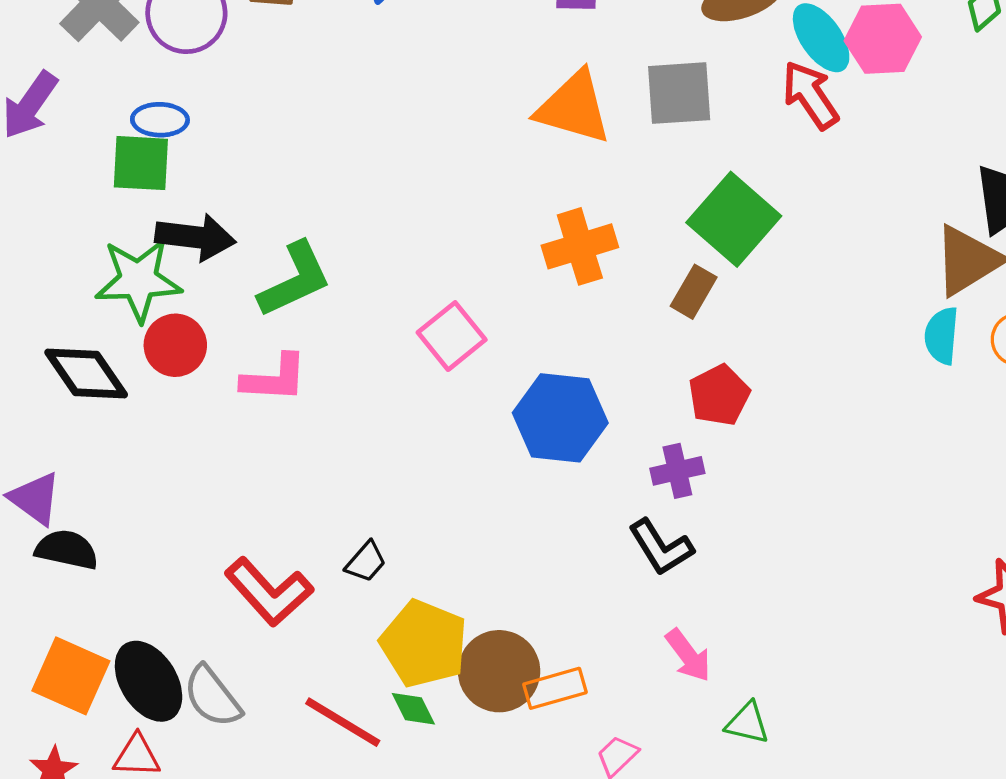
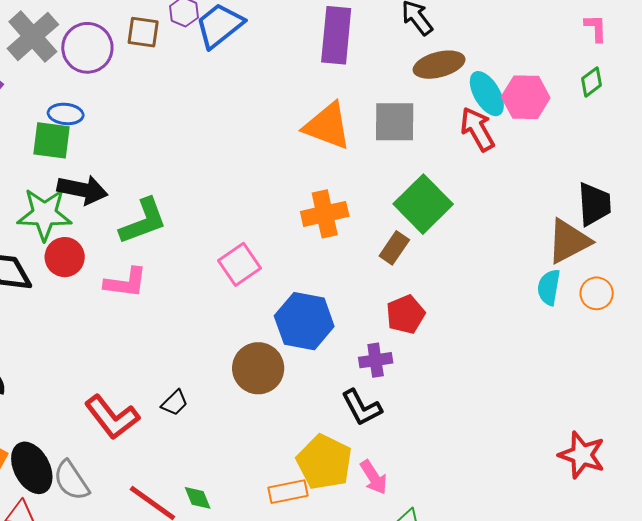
yellow pentagon: (424, 644) -> (324, 462), moved
brown circle: (499, 671) -> (258, 368), moved

